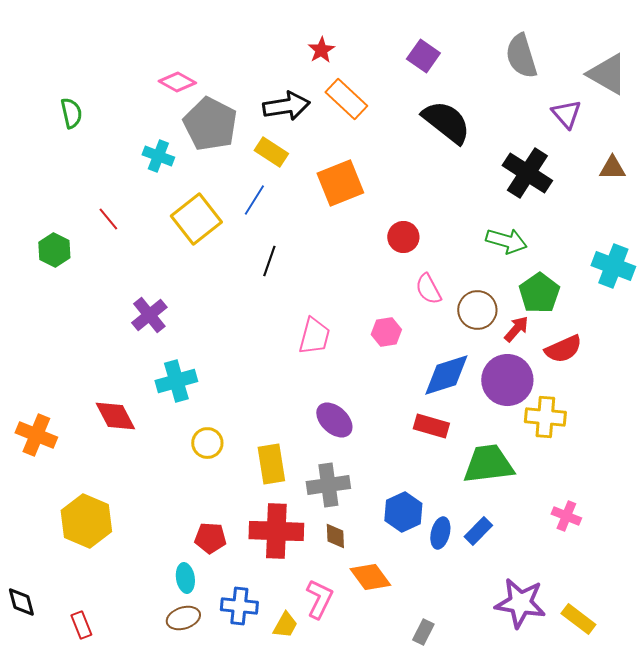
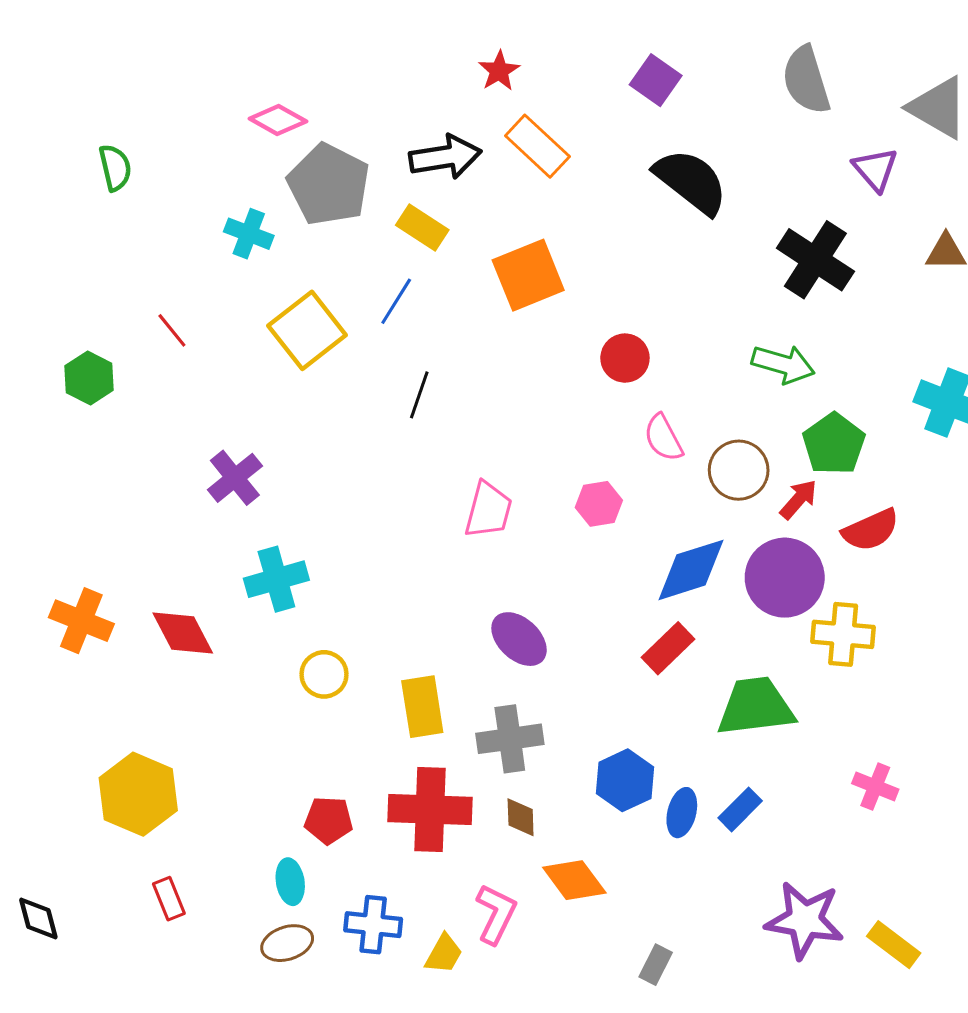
red rectangle: (431, 426) -> (668, 648), turned -60
orange cross: (36, 435) -> (81, 621), moved
red rectangle: (81, 625) -> (169, 899), moved

